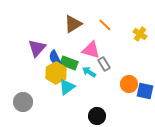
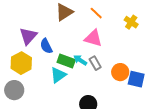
pink triangle: (91, 50) -> (93, 38), moved
green rectangle: (69, 63) -> (66, 61), moved
gray rectangle: (104, 64) -> (95, 63), moved
yellow hexagon: (56, 73) -> (21, 63), moved

